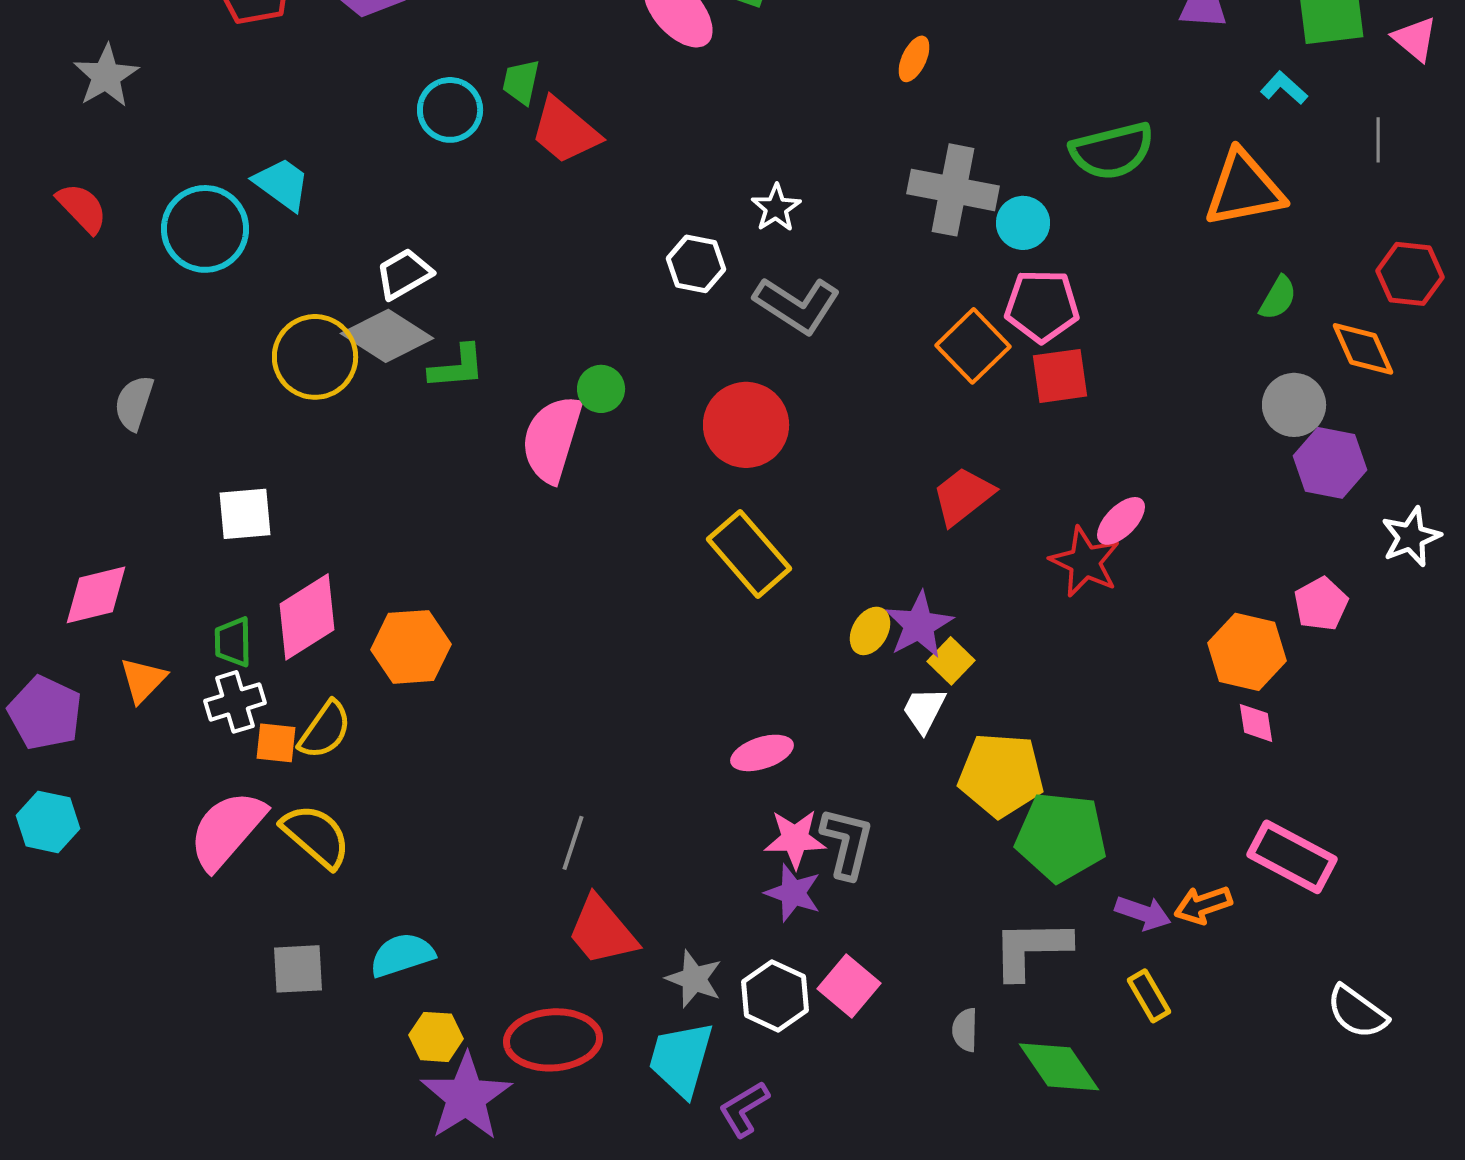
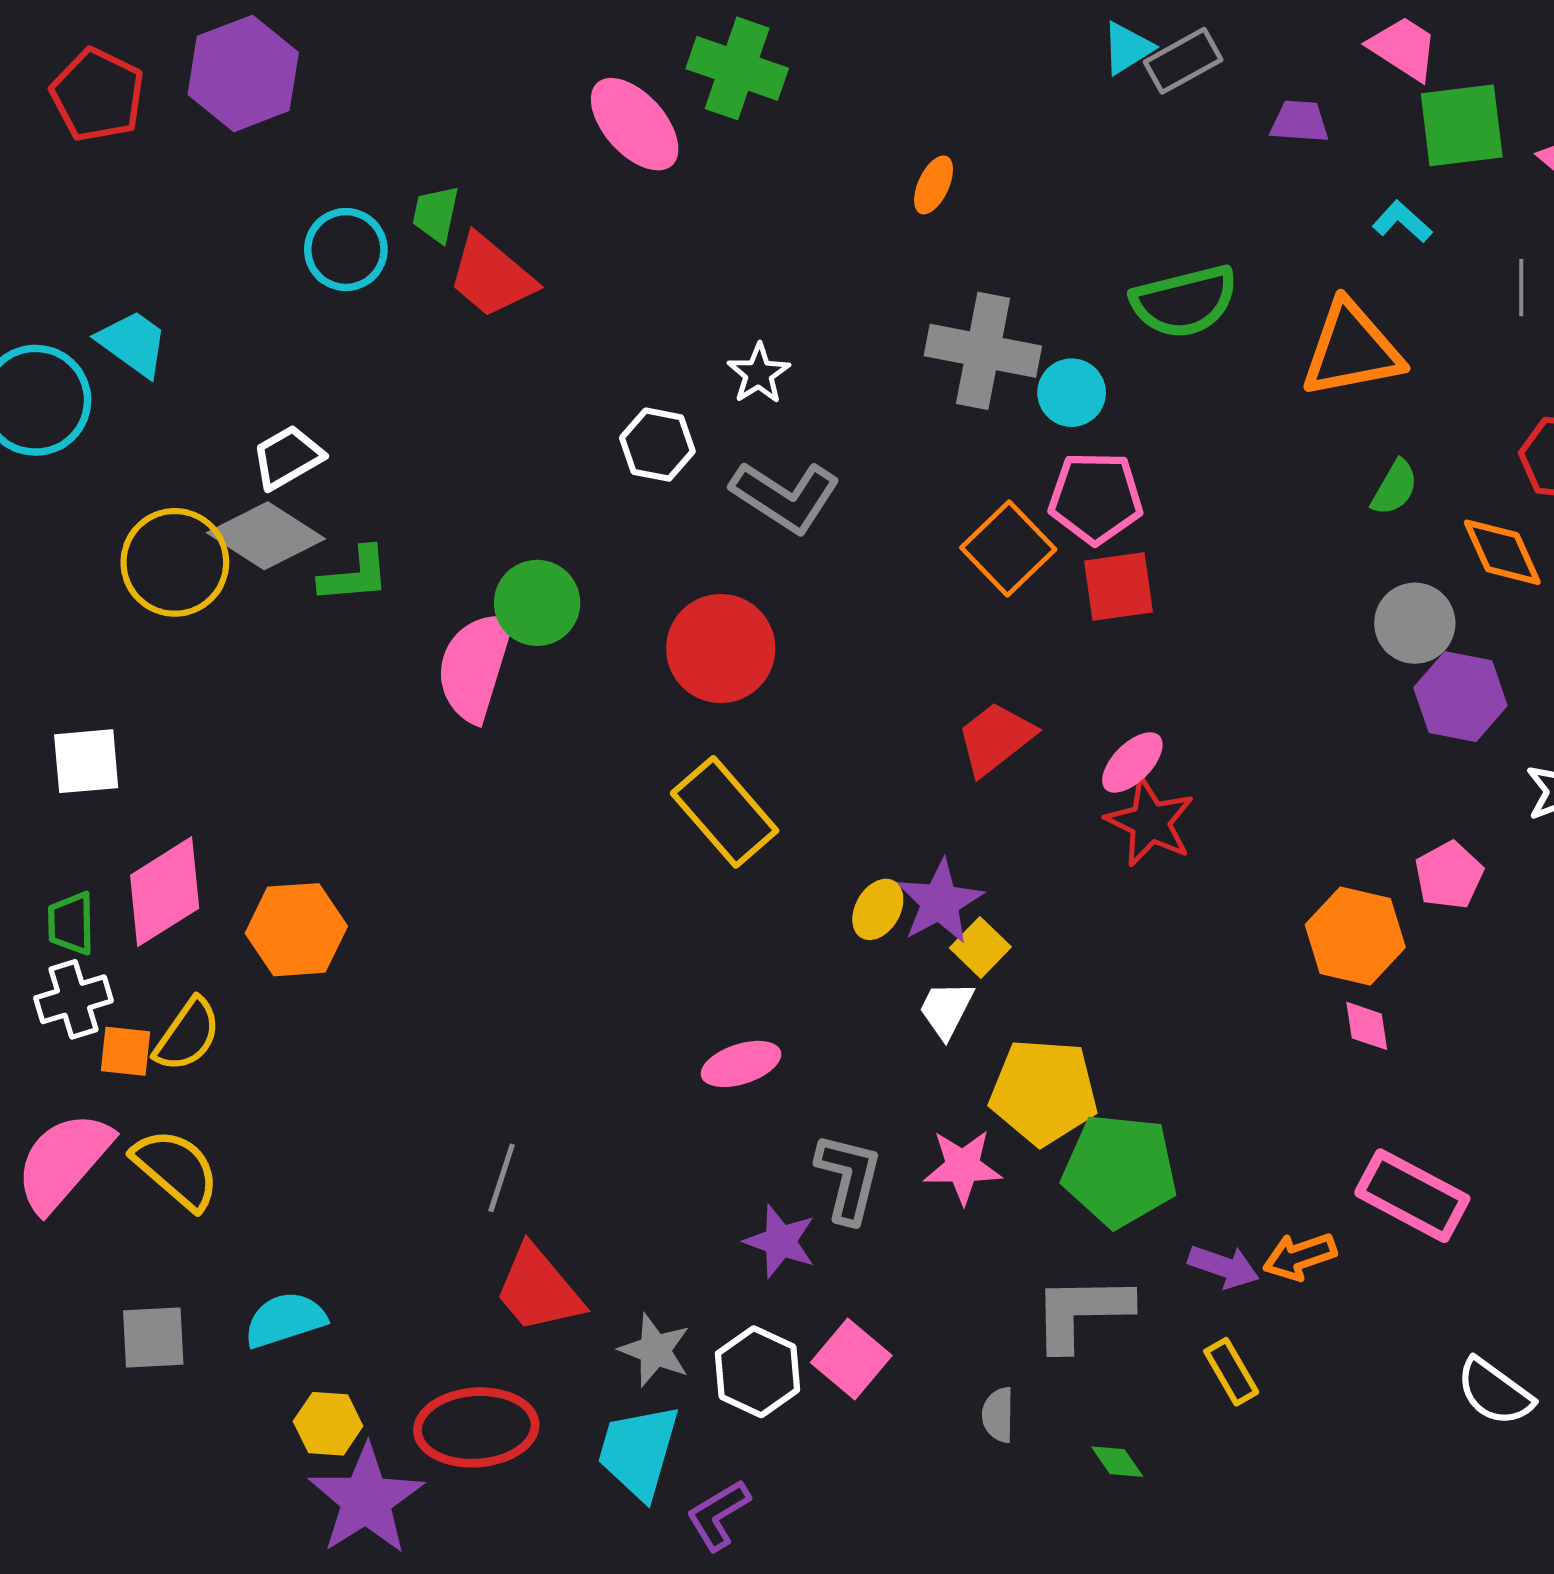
green circle: (601, 389) -> (537, 603), size x1.4
pink ellipse: (1121, 521) -> (1132, 762), moved
pink star: (795, 839) -> (963, 1167), moved
green diamond: (1059, 1067) -> (1117, 1462), size x0.5

